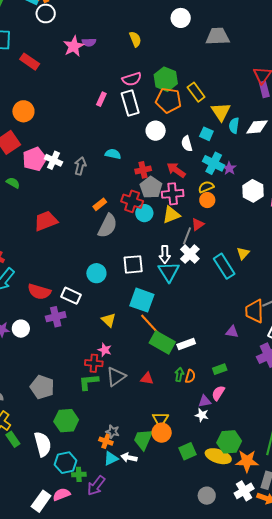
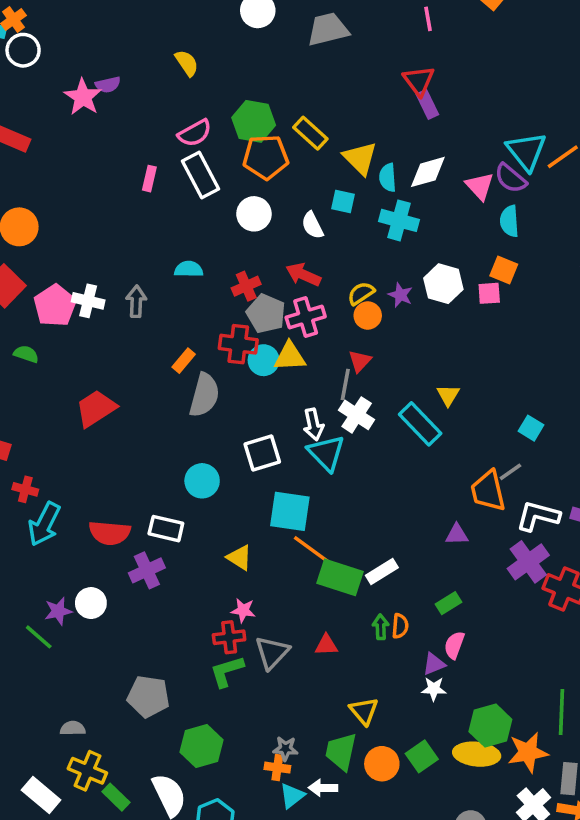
cyan cross: (214, 163) -> (399, 220), moved
purple star: (229, 168) -> (400, 295), moved
yellow triangle: (171, 215) -> (290, 357), moved, turned 30
orange circle: (162, 433) -> (382, 764), moved

